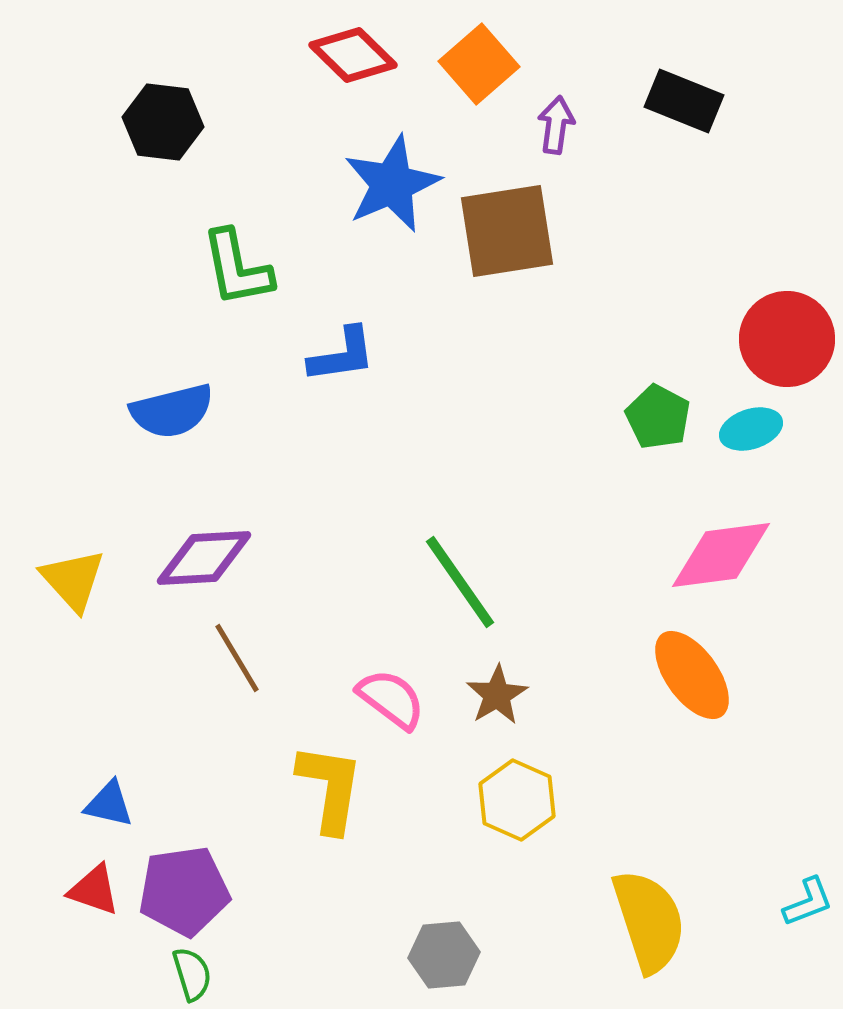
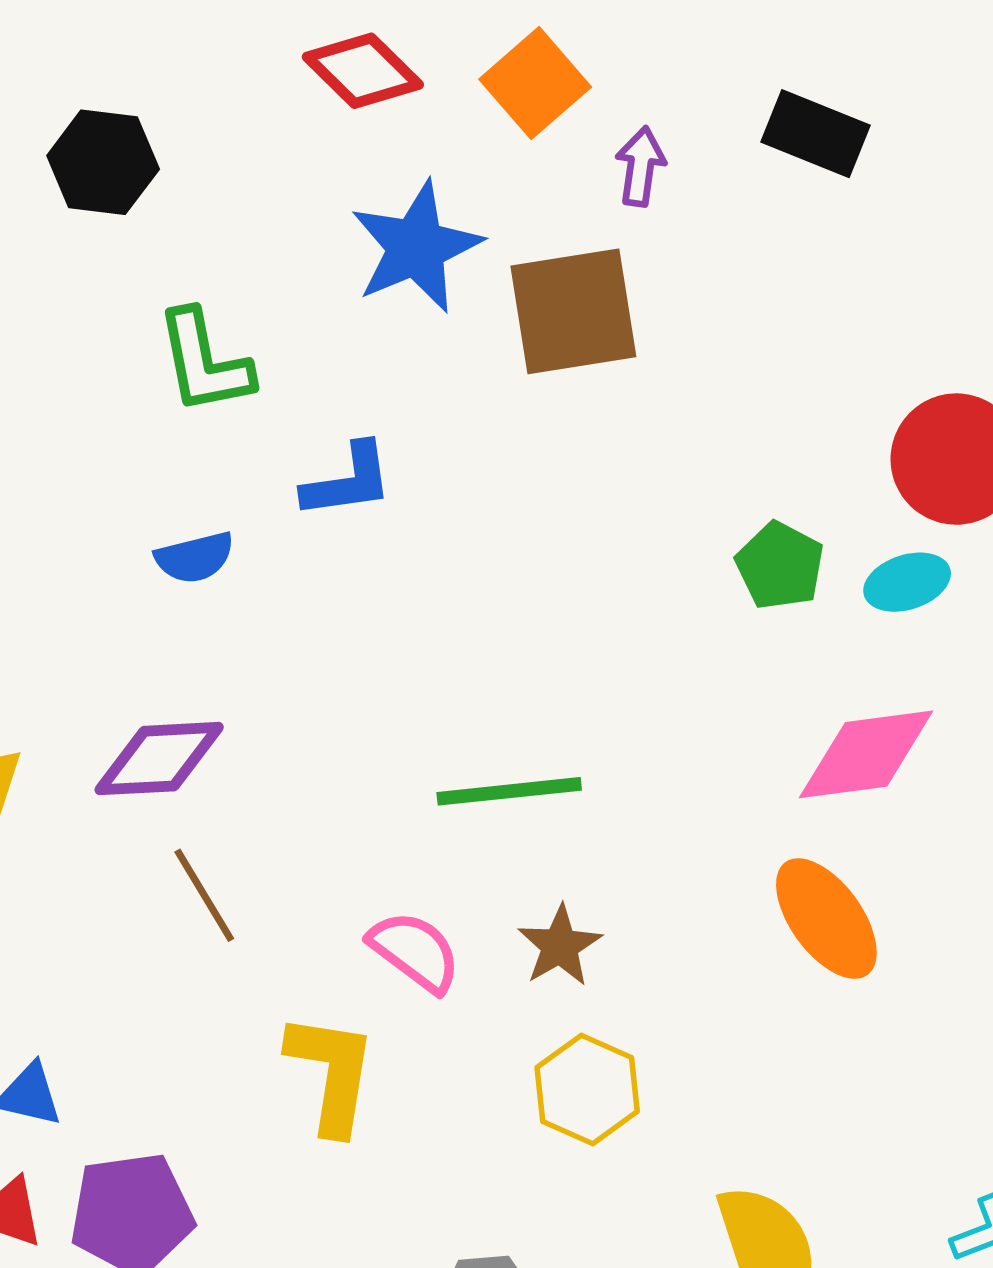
blue semicircle: (172, 411) -> (195, 558), moved, size x0.7
green line: (460, 582) -> (509, 791), turned -61

